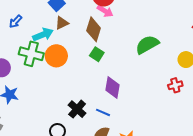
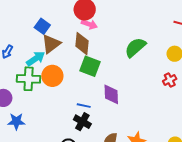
brown triangle: (62, 23) -> (51, 44), size x1.5
green square: (97, 54) -> (90, 66), size x1.5
blue line: (103, 112) -> (84, 106), moved

